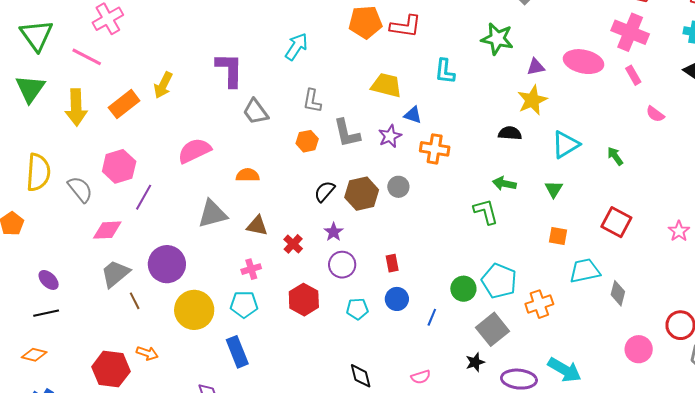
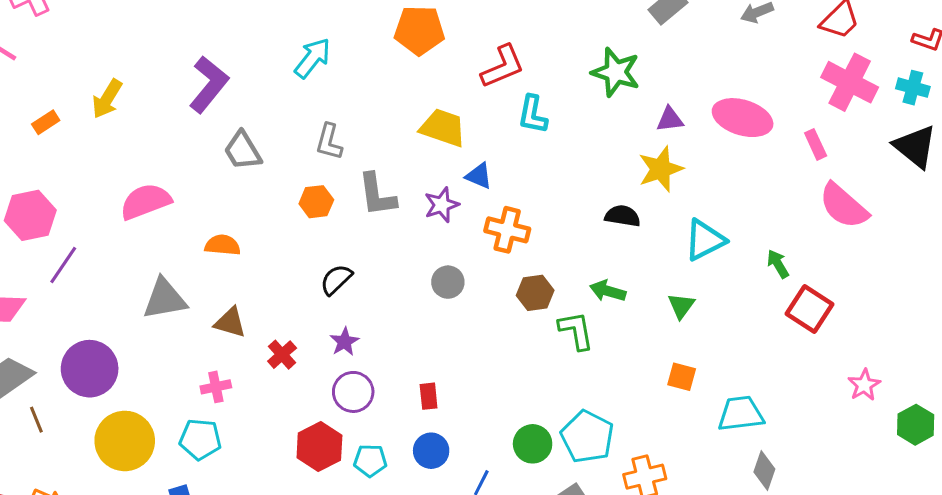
red L-shape: (406, 26) -> (503, 66), moved, turned -36
pink cross: (630, 32) -> (850, 82), moved
purple L-shape: (229, 70) -> (209, 84), turned 33
orange rectangle: (124, 104) -> (46, 122), size x0.6
pink semicircle: (655, 114) -> (844, 206), size x1.8
brown hexagon: (362, 194) -> (535, 293), moved, size x0.7
red square: (616, 222) -> (810, 309), moved
cyan trapezoid: (585, 271) -> (741, 414), moved
red hexagon: (304, 300) -> (319, 447), moved

